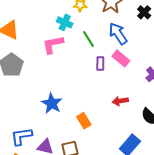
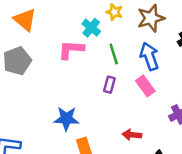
purple rectangle: (100, 64) -> (109, 85), moved
blue star: (52, 103) -> (66, 119), moved, turned 30

